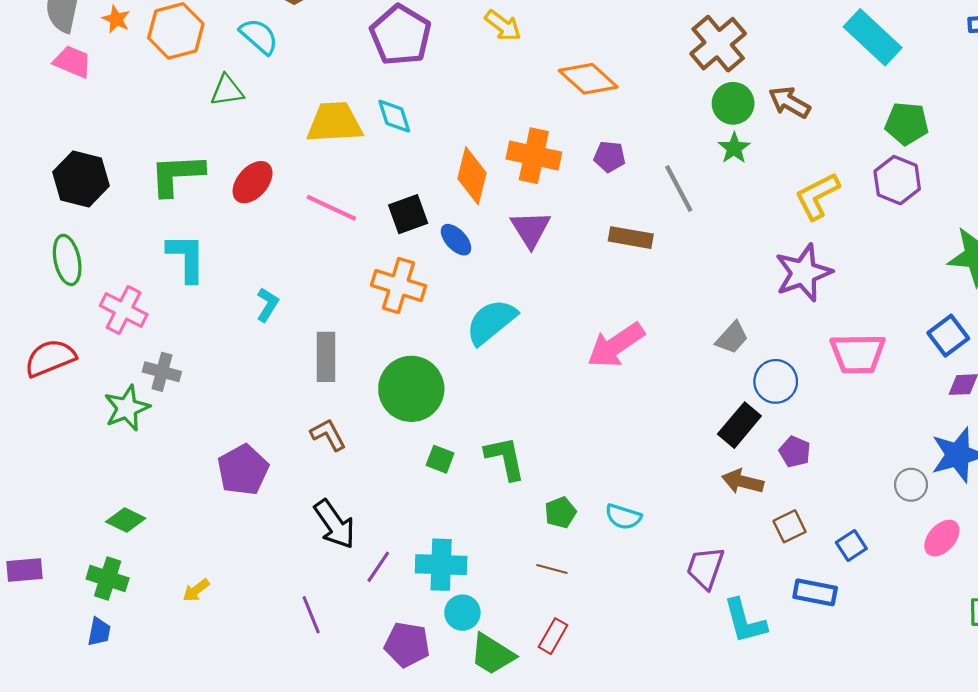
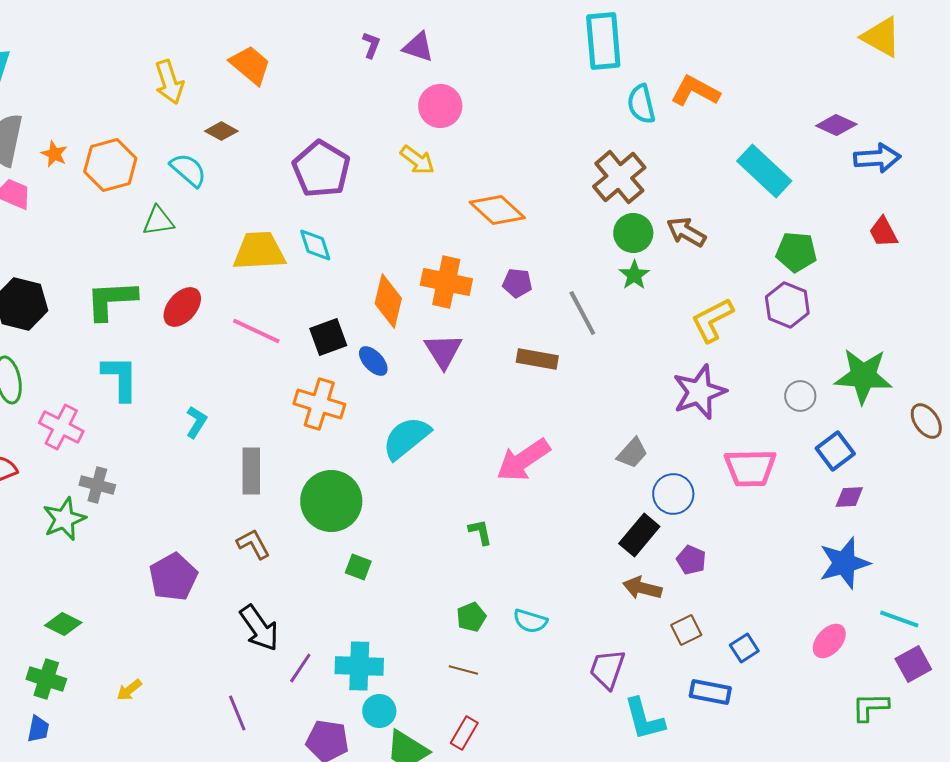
green L-shape: (505, 458) -> (480, 532), moved, size x0.6
gray circle: (911, 485) -> (800, 396), moved

